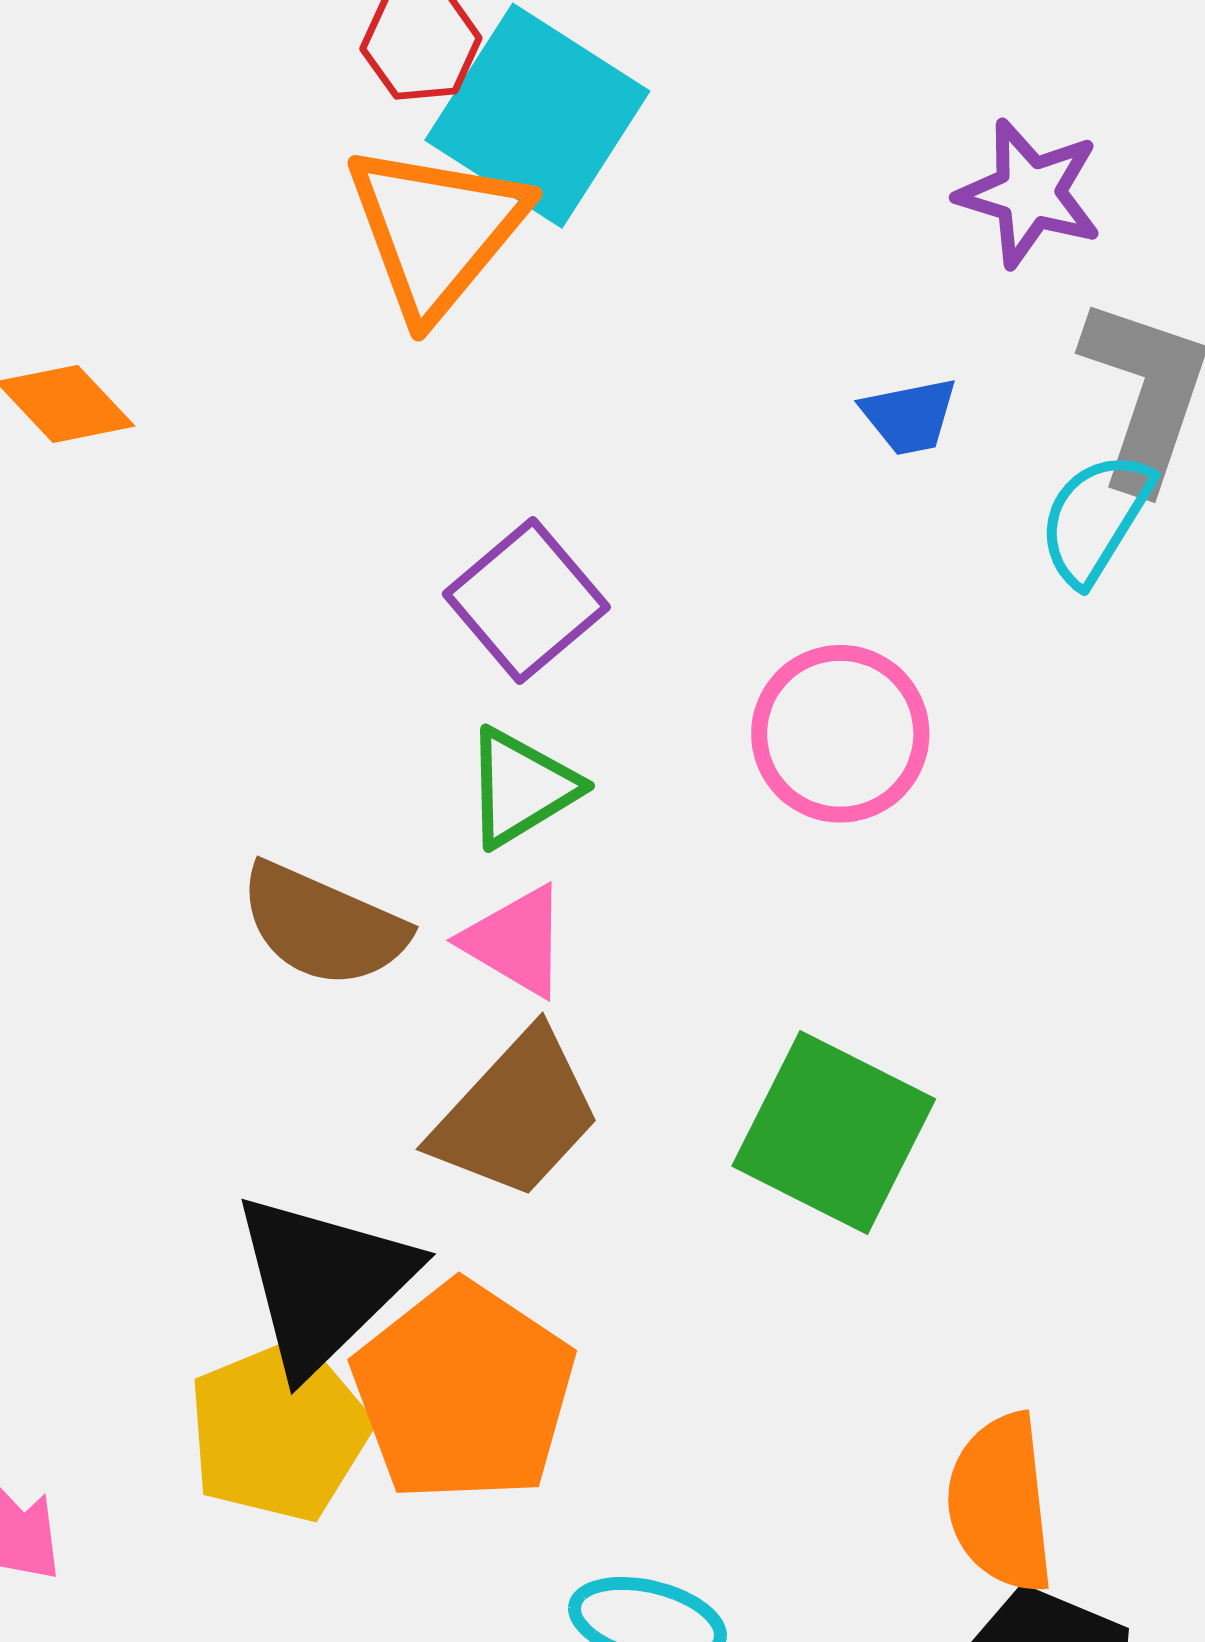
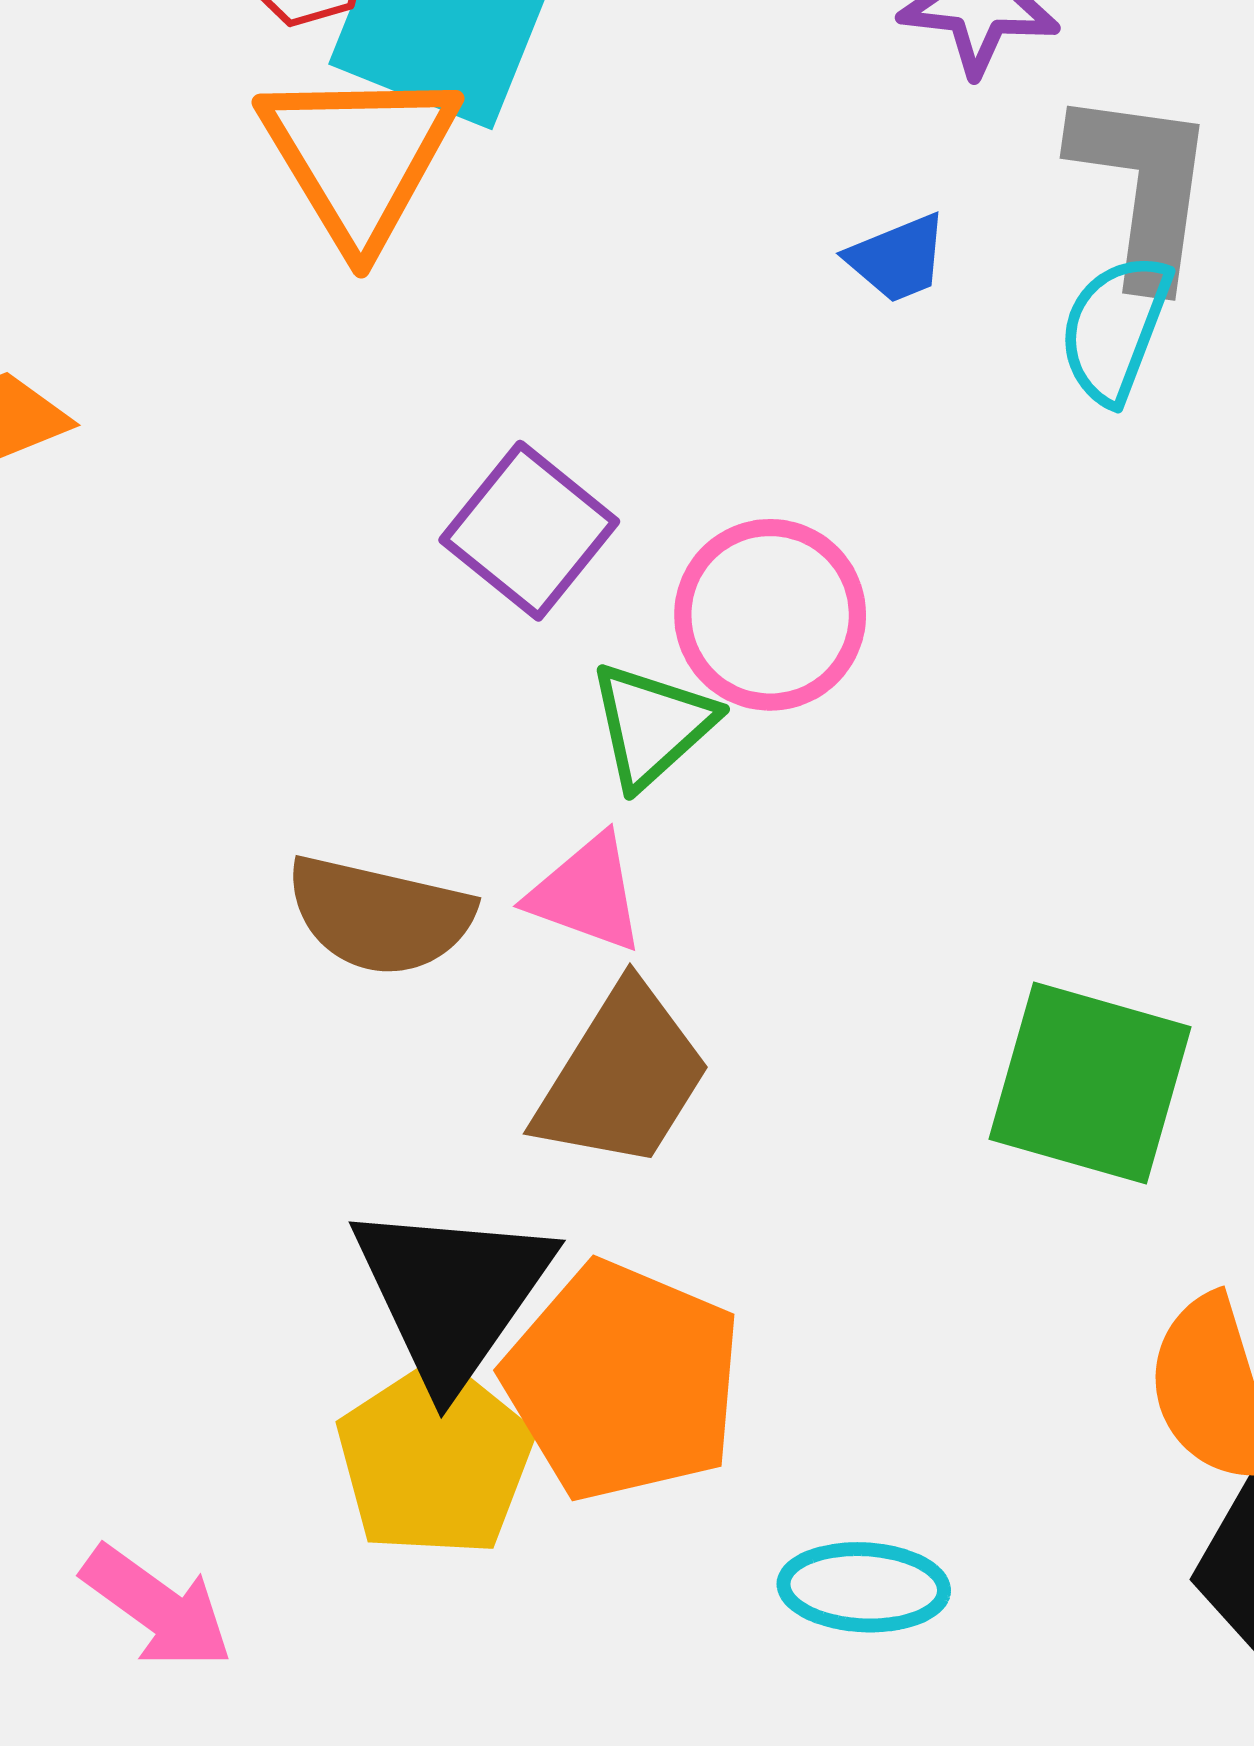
pink circle: (840, 734) -> (770, 615), moved
green triangle: (521, 787) -> (652, 725), moved
green square: (834, 1132) -> (1090, 1083), moved

